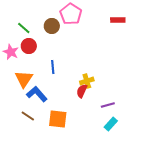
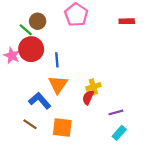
brown circle: (52, 26) -> (38, 21), moved
red circle: (29, 46) -> (31, 49), size x1.5
blue line: (53, 67) -> (57, 60), moved
orange triangle: (24, 79) -> (58, 85), moved

